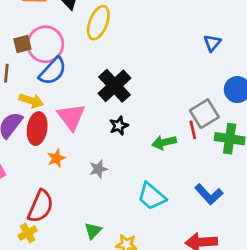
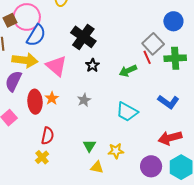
yellow arrow: (31, 101) -> (25, 60), size x1.4
red ellipse: (37, 129) -> (35, 102), moved
red semicircle: (41, 206) -> (48, 136), size x0.7

